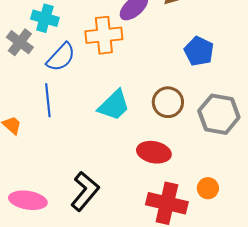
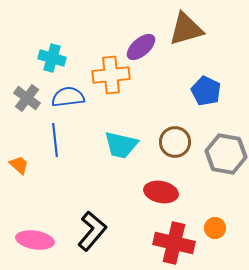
gray cross: (20, 42) -> (27, 98), moved
blue semicircle: (61, 57) -> (68, 97), turned -140
cyan trapezoid: (114, 105) -> (121, 145), turned 57

